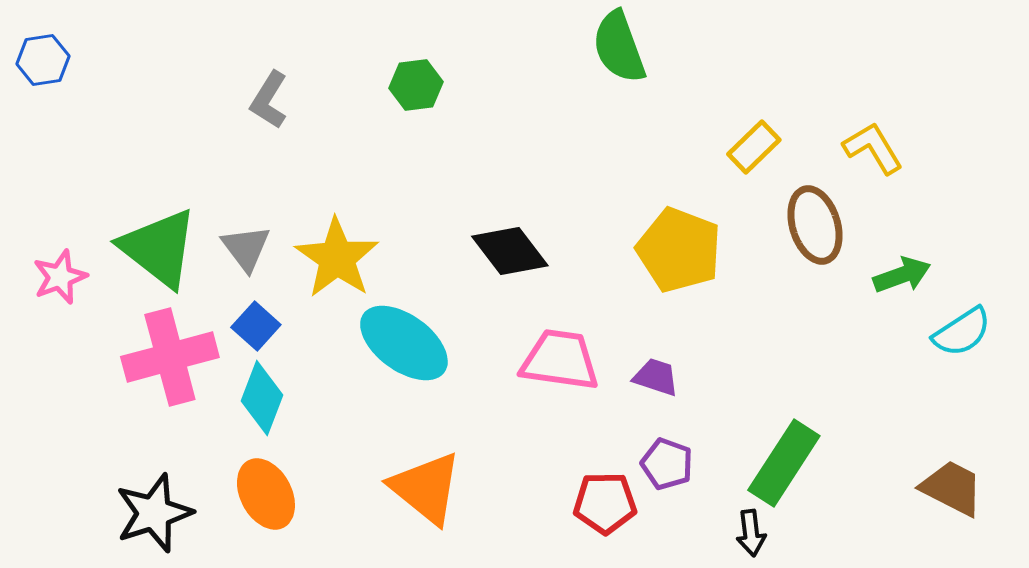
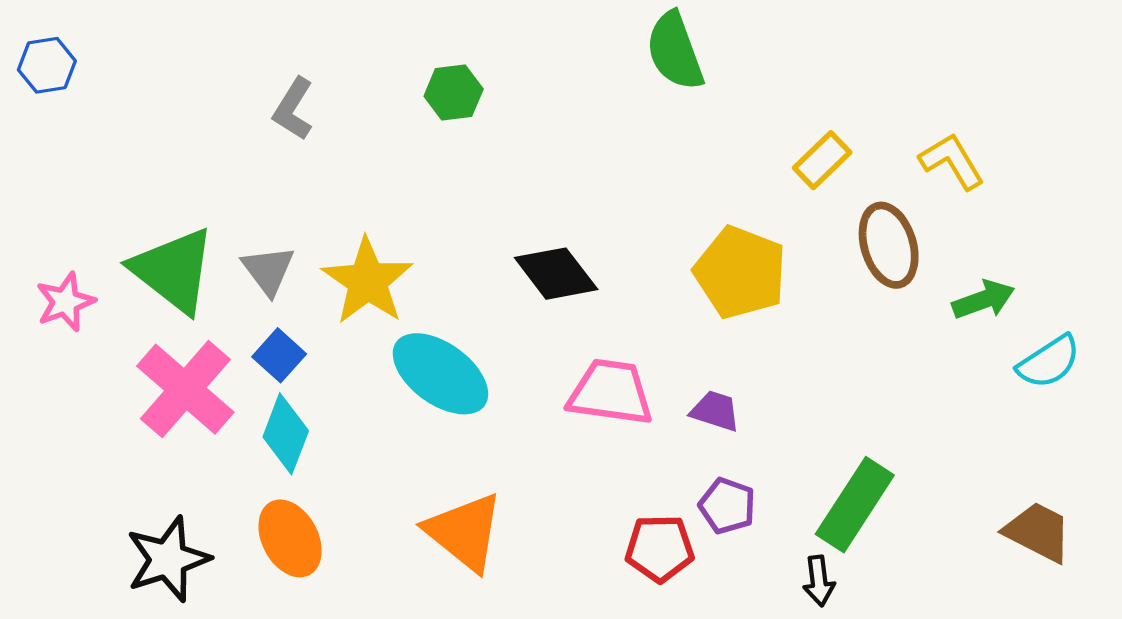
pink cross: (170, 357) -> (185, 389), turned -34

